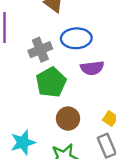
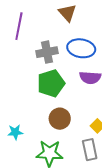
cyan star: (23, 142) -> (15, 132), size x0.7

